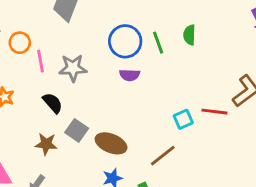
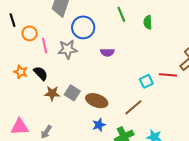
blue circle: (125, 41) -> (83, 27), moved
green line: (158, 43) -> (121, 14), moved
black semicircle: (53, 103) -> (41, 73), moved
brown star: (46, 144) -> (52, 93), moved

